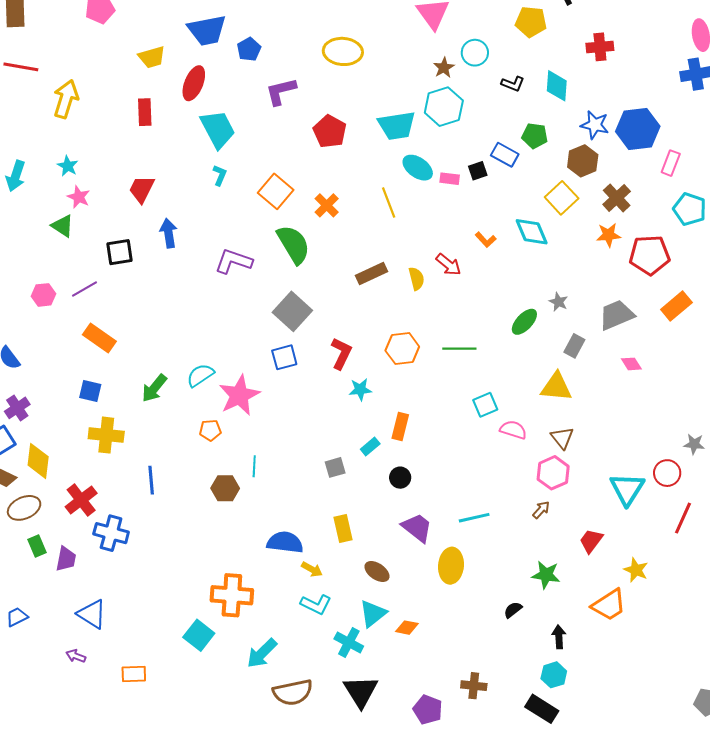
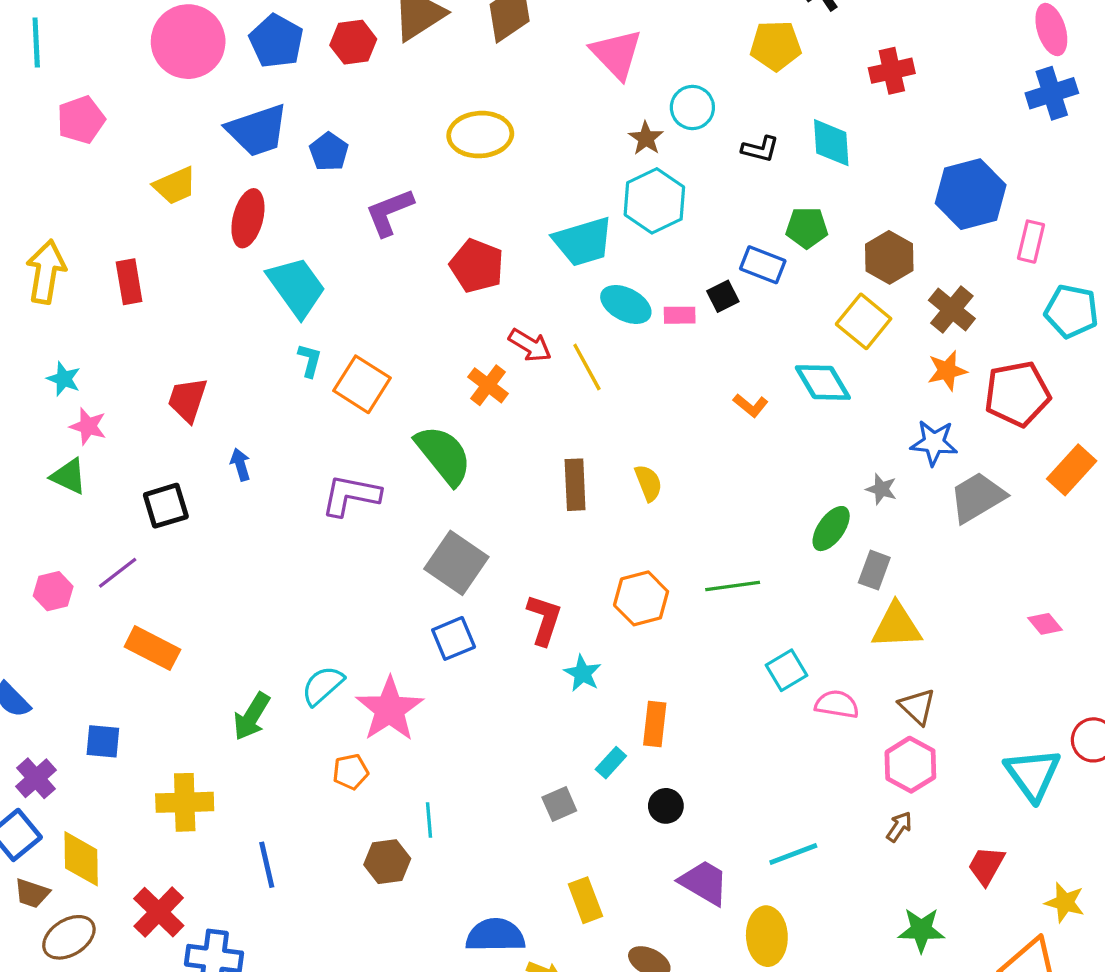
red rectangle: (145, 112) -> (129, 282), moved
blue star: (595, 125) -> (934, 443), moved
orange square: (276, 191) -> (362, 384), moved
blue arrow: (169, 233) -> (240, 465), size x0.7
red arrow: (449, 265) -> (530, 345), moved
brown rectangle: (371, 274) -> (575, 485), turned -60
gray rectangle: (574, 346) -> (874, 570), moved
pink diamond: (631, 364) -> (1045, 624), moved
cyan star: (360, 389) -> (583, 673), turned -30
blue square: (90, 391) -> (103, 741), moved

